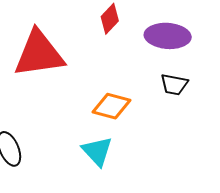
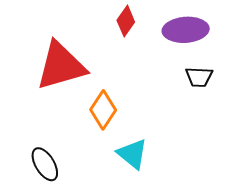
orange diamond: (111, 106) -> (103, 110), moved, turned -63

